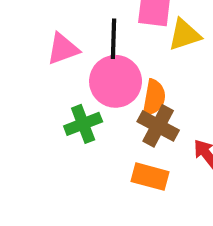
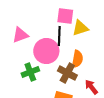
black line: (113, 39) -> (59, 36), moved
orange semicircle: (154, 98) -> (77, 59), moved

